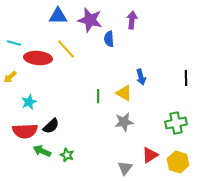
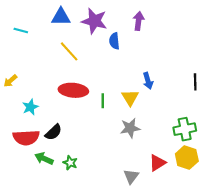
cyan line: (14, 43) -> (21, 30), moved
red ellipse: (38, 58) -> (73, 90), moved
yellow triangle: (124, 93) -> (130, 98), turned 30
yellow hexagon: (178, 162) -> (187, 157), moved

